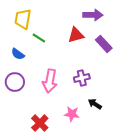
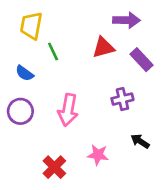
green line: (39, 38) -> (53, 51), turned 32
purple cross: (82, 78) -> (122, 99), moved
black arrow: (95, 104) -> (140, 141), moved

